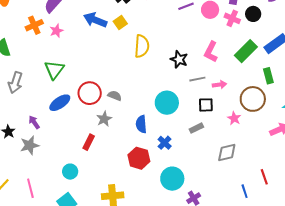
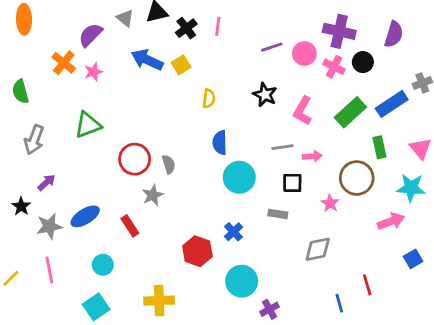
orange cross: (34, 25) -> (64, 63), turned -30
yellow semicircle: (142, 46) -> (209, 98), size x0.6
black star: (179, 59) -> (265, 95), moved
green triangle: (54, 70) -> (88, 125), turned 30
gray semicircle: (115, 96) -> (169, 164), turned 48
blue ellipse: (60, 103) -> (85, 216), moved
purple arrow: (34, 122) -> (46, 182), moved, turned 80
blue semicircle: (141, 124) -> (220, 143), moved
gray rectangle: (196, 128) -> (278, 214), turned 32
red rectangle: (89, 142) -> (130, 226), turned -63
pink line: (30, 188) -> (49, 270), moved

